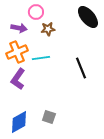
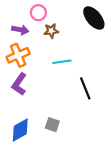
cyan line: (41, 58) -> (62, 62), moved
black line: (81, 68) -> (85, 88), moved

